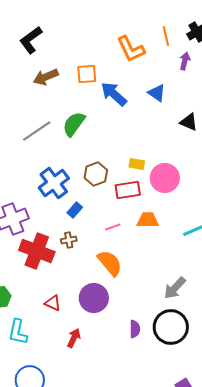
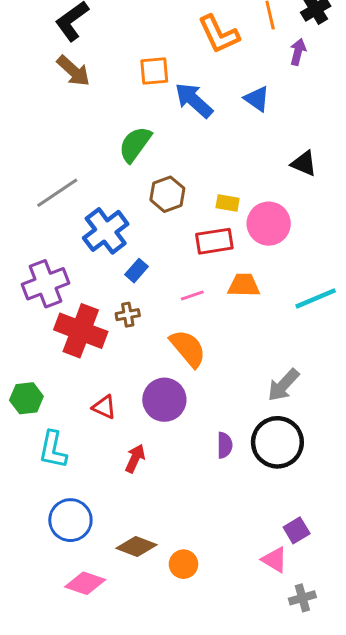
brown arrow: (46, 77) -> (73, 71), moved, turned -115
black triangle: (189, 122) -> (304, 163), moved
gray line: (37, 131) -> (57, 193), moved
brown hexagon: (96, 174) -> (167, 194), moved

